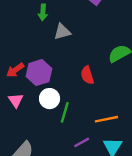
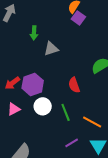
pink triangle: (16, 100) -> (14, 109), turned 40
green line: (65, 112) -> (66, 112), moved, turned -36
orange line: (106, 119) -> (92, 122), turned 42

